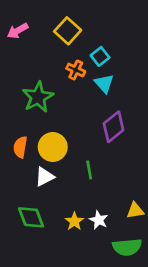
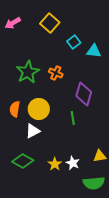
orange cross: (76, 70) -> (56, 73), moved
cyan triangle: (104, 83) -> (94, 51), moved, turned -42
purple diamond: (114, 127) -> (84, 94), turned -35
green line: (89, 170) -> (73, 118), moved
green diamond: (31, 217) -> (23, 161), turned -40

